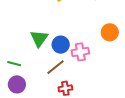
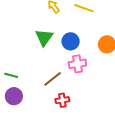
green triangle: (39, 38) -> (44, 38), moved
blue circle: (61, 45) -> (71, 41), moved

